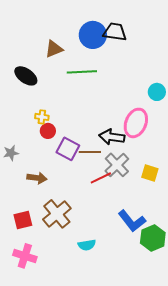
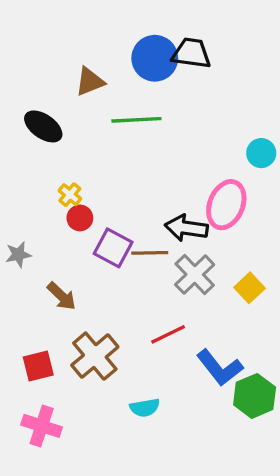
yellow cross: (42, 117) -> (70, 195), turned 32
yellow square: (150, 173) -> (250, 288), turned 30
brown arrow: (37, 178) -> (62, 296), turned 36
red line: (101, 178) -> (168, 334), moved

